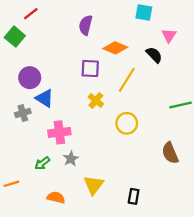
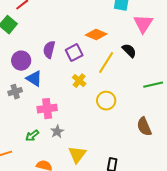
purple semicircle: (86, 25) -> (49, 50), moved
pink triangle: (169, 35) -> (143, 24), size x1.5
black semicircle: (154, 55) -> (129, 51), moved
purple square: (90, 69) -> (74, 53), turned -30

